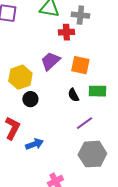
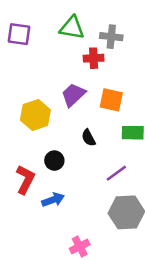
black semicircle: (73, 95) -> (88, 138), moved
black circle: (30, 99) -> (54, 161), moved

